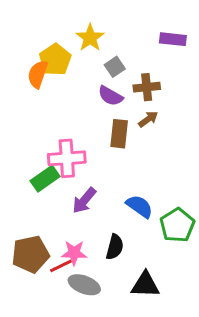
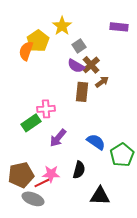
brown cross: (147, 87) -> (91, 65), moved, turned -36
pink cross: (67, 158) -> (46, 109), size x0.7
gray ellipse: (84, 285) -> (33, 199), moved

